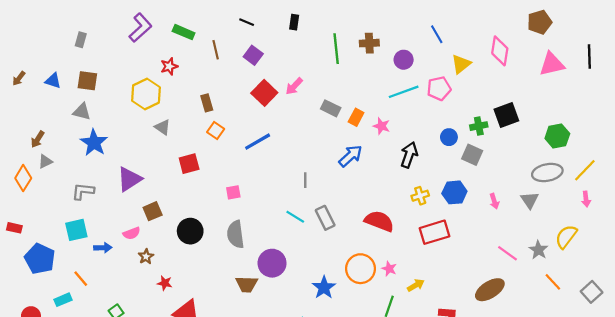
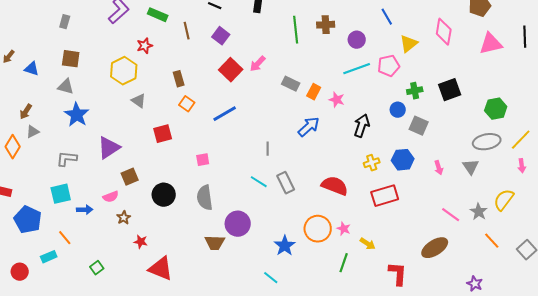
blue triangle: (53, 81) -> (32, 69), moved
green cross: (479, 126) -> (415, 91), moved
yellow arrow: (416, 285) -> (368, 244), turned 63

